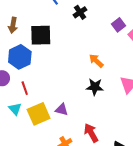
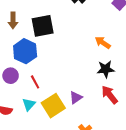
cyan triangle: (15, 109) -> (29, 104), turned 32
purple triangle: (62, 110) -> (76, 98), turned -40
red arrow: (91, 133) -> (110, 95), moved

